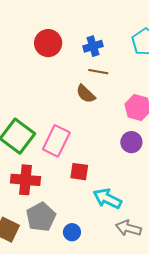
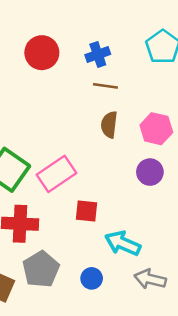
brown semicircle: (86, 94) -> (109, 125), moved, turned 55
pink rectangle: (56, 141) -> (56, 174), turned 32
blue circle: (72, 232) -> (92, 278), moved

